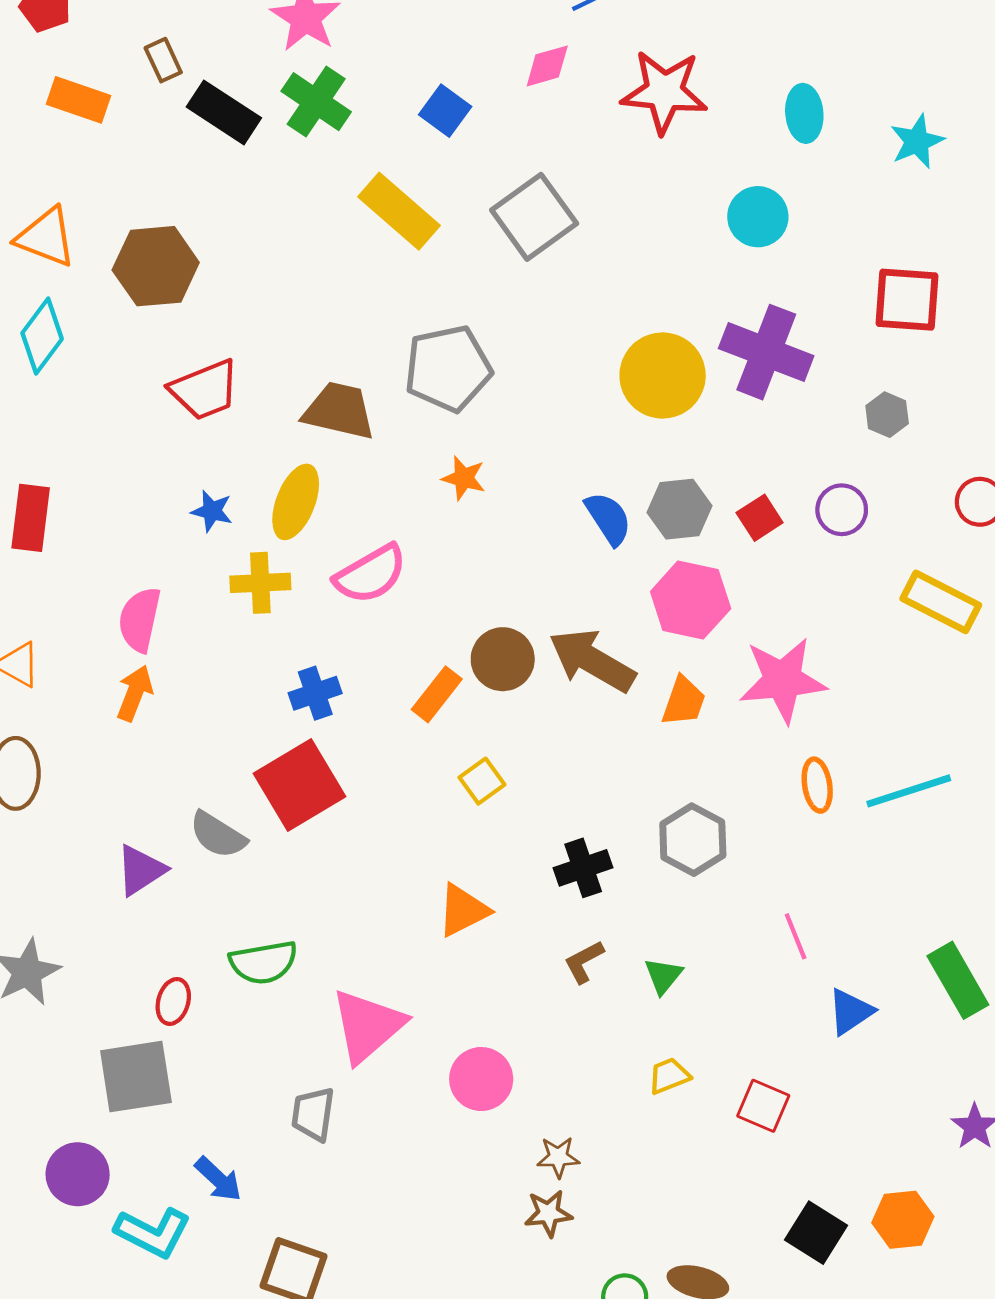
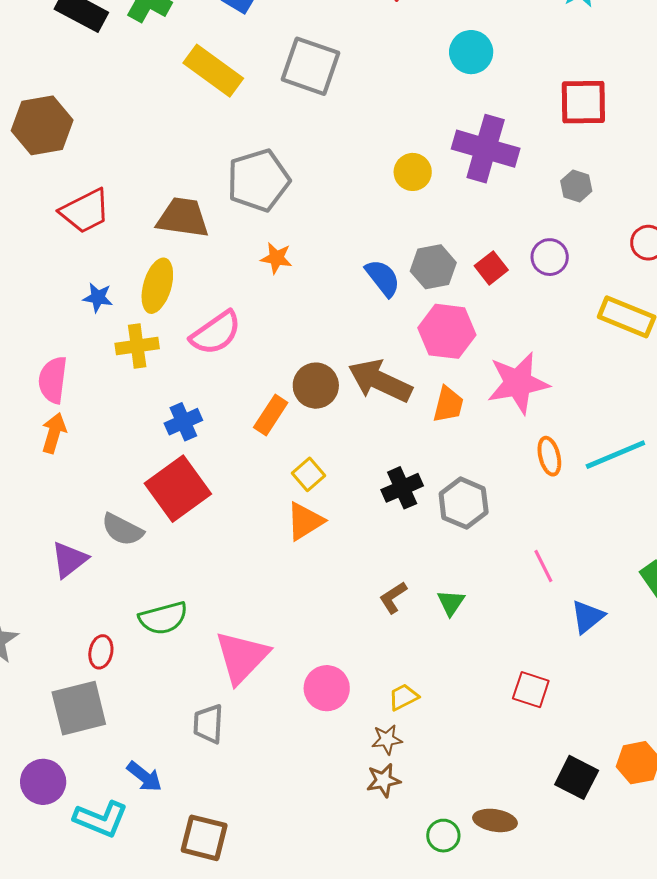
gray square: (534, 217) -> (310, 66), turned -30
yellow circle: (663, 376) -> (413, 172), size x0.6
black cross: (583, 868) -> (402, 488), moved
orange triangle: (463, 910) -> (305, 521), moved
yellow trapezoid: (669, 1076) -> (403, 697), moved

